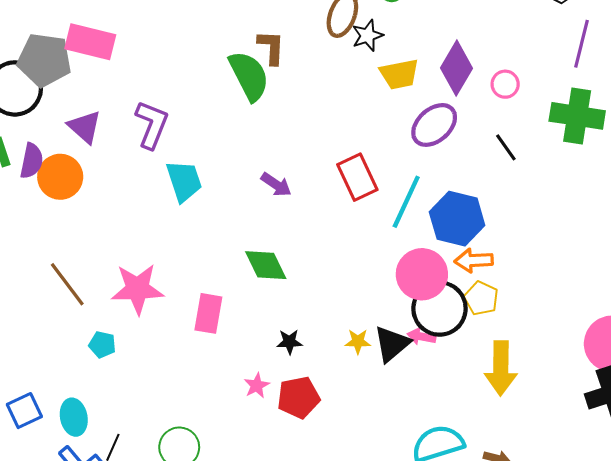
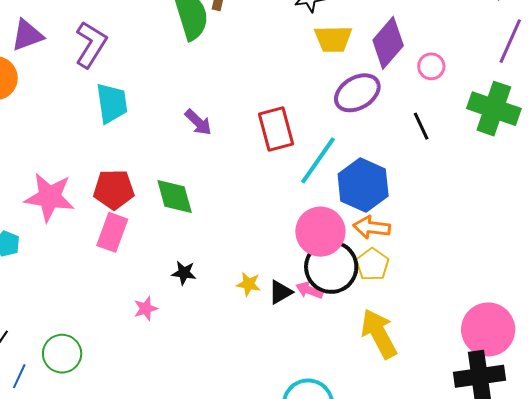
purple triangle: (85, 127) -> (27, 35), turned 48
black triangle: (392, 344) -> (280, 292), size x0.7
yellow arrow: (501, 368) -> (379, 334), turned 141
red pentagon: (298, 397) -> (114, 189), moved

